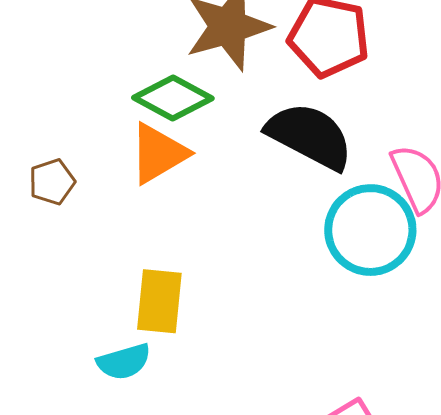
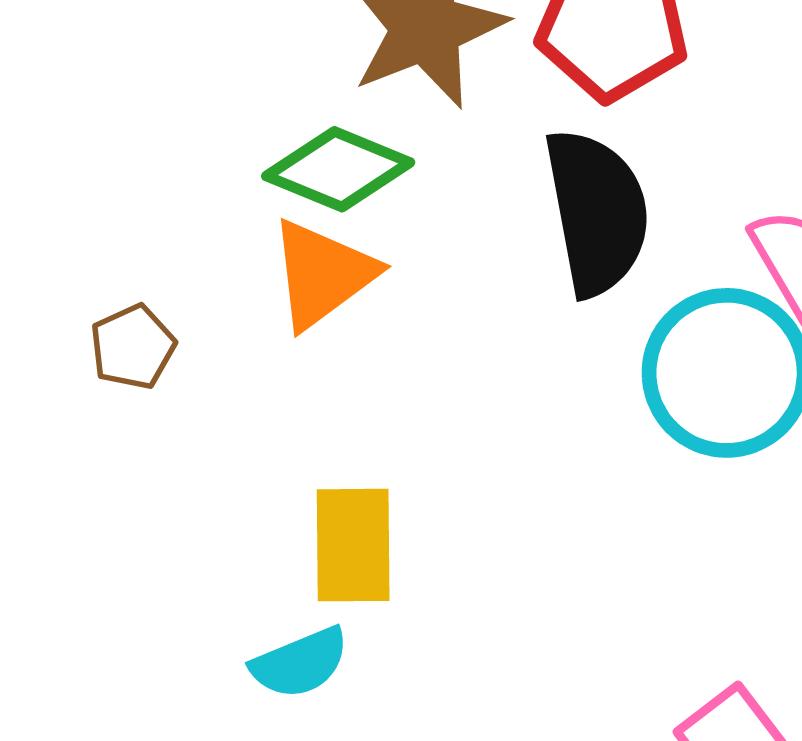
black semicircle: (310, 136) -> (597, 212), turned 58

